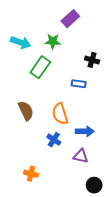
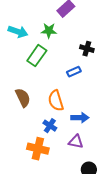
blue rectangle: (79, 84) -> (74, 72), turned -32
orange cross: (31, 174) -> (38, 149), moved, size x1.5

